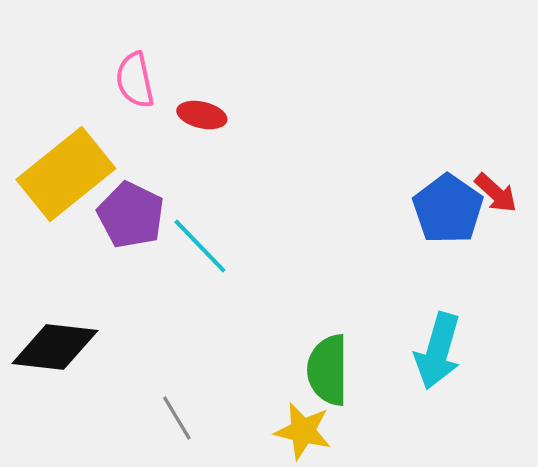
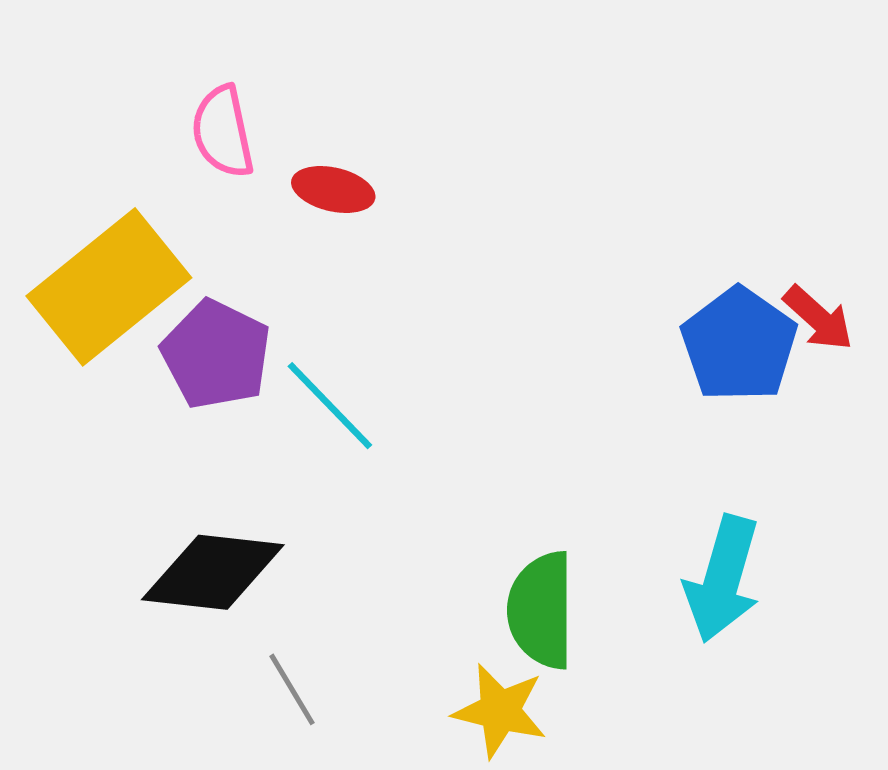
black diamond: (55, 347) -> (213, 572), moved

